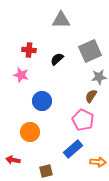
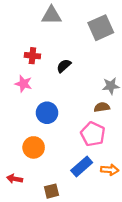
gray triangle: (61, 20) -> (51, 15), moved
gray square: (90, 51) -> (101, 28), moved
brown semicircle: (91, 96) -> (102, 107), turned 48
orange arrow: (98, 162) -> (110, 170), moved

